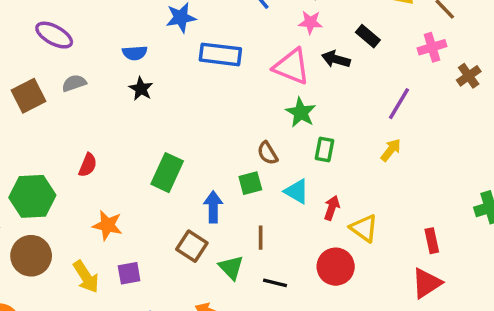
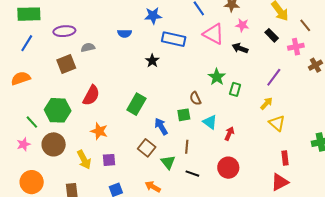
pink star: (310, 22) -> (242, 25), moved
purple ellipse: (54, 35) -> (64, 31), moved, turned -40
black rectangle: (368, 36) -> (272, 35), moved
pink triangle: (292, 66) -> (214, 34), moved
black star: (141, 89) -> (152, 61), moved
brown square: (29, 96) -> (66, 64), moved
green rectangle: (325, 150) -> (235, 89), moved
red semicircle: (88, 165) -> (91, 95), size x1.5
blue arrow: (213, 207) -> (161, 126), turned -36
yellow triangle: (364, 228) -> (277, 123), moved

